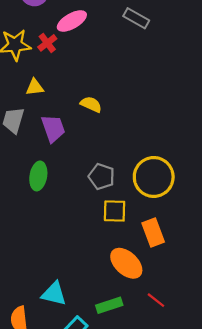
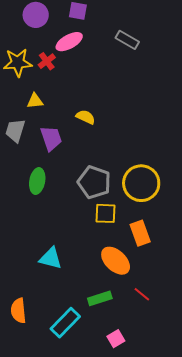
gray pentagon: (102, 177) -> (94, 182), size x1.4
cyan triangle: (54, 294) -> (51, 258), moved

